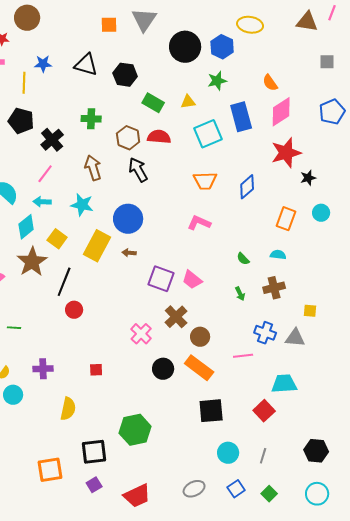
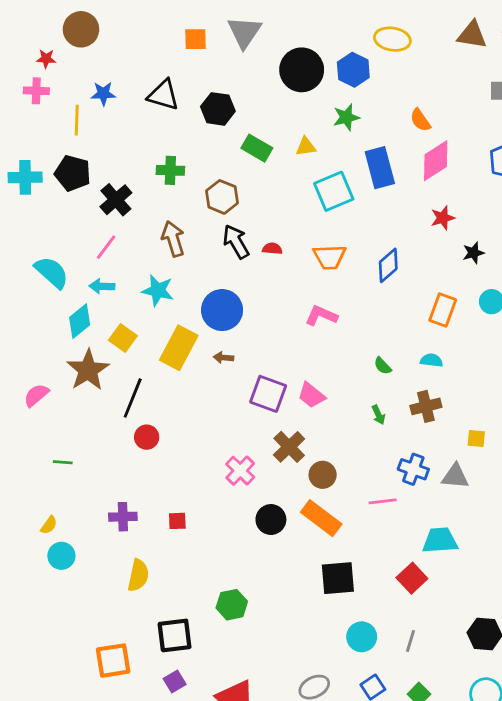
red semicircle: (159, 137) -> (272, 249), moved, size x0.6
red star: (286, 153) -> (443, 218), size x0.6
purple cross: (43, 369) -> (123, 517), moved
green hexagon: (135, 430) -> (232, 605), size x0.7

